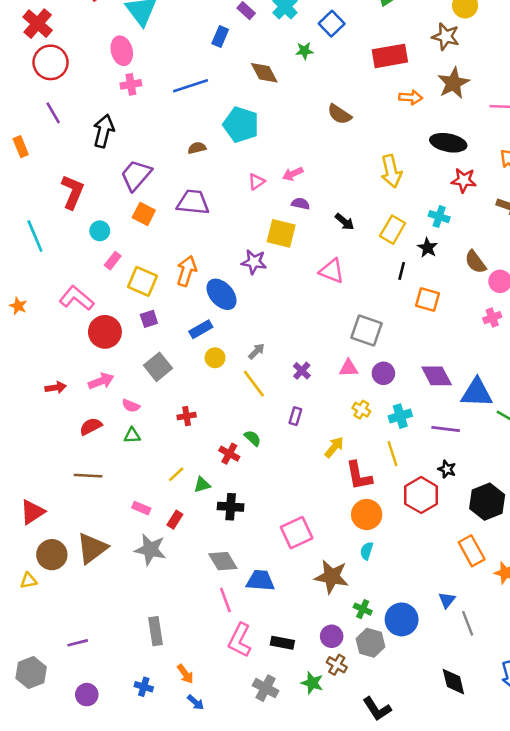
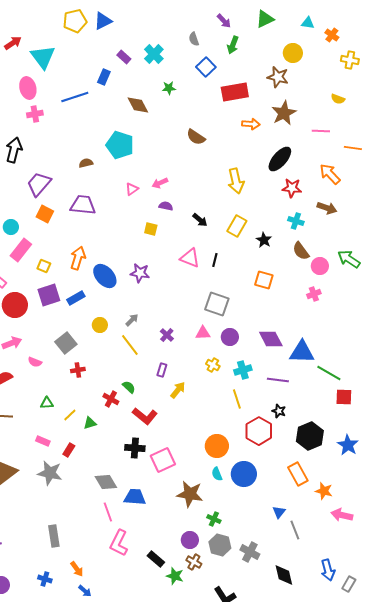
blue square: (332, 24) -> (206, 67), moved
blue line: (190, 86) -> (75, 97), moved
black ellipse: (448, 143) -> (280, 159), turned -60
cyan cross: (439, 217) -> (296, 221), moved
yellow square: (281, 233) -> (151, 229), size x0.6
pink rectangle: (113, 261) -> (21, 250), size x1.6
purple star: (254, 262) -> (140, 273), moved
black line: (402, 271) -> (215, 260), moved
yellow square: (142, 281) -> (44, 266), size x0.6
purple square: (149, 319) -> (49, 295), size x1.6
blue rectangle: (201, 329) -> (76, 298), moved
gray square: (158, 367) -> (66, 343), moved
green triangle: (132, 435) -> (47, 403), moved
yellow arrow: (334, 447) -> (178, 390), moved
red L-shape: (359, 476) -> (145, 416), moved, turned -40
black cross: (231, 507) -> (135, 448), moved
cyan semicircle: (367, 551) -> (217, 474), turned -40
blue circle: (402, 619) -> (244, 474), moved
black rectangle: (282, 643) -> (156, 559), moved, turned 30
gray cross: (266, 688) -> (250, 552), moved

